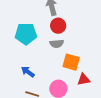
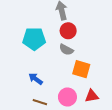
gray semicircle: (57, 44) -> (66, 50), turned 32
red triangle: (84, 79) -> (92, 96), moved

